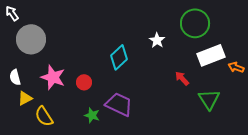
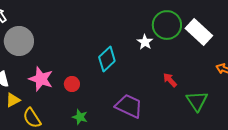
green circle: (195, 23) -> (167, 25), moved
white rectangle: (211, 55) -> (199, 32), moved, turned 64
purple trapezoid: (119, 104) -> (129, 106), moved

